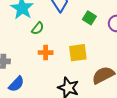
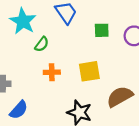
green square: (89, 18) -> (102, 30), turned -32

